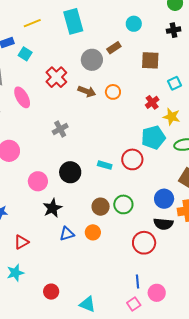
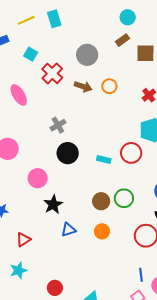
cyan rectangle: (73, 21) -> (54, 19), moved, size x0.7
brown rectangle: (114, 48) -> (123, 40), moved
cyan square: (25, 54) -> (31, 54), moved
black circle: (70, 172) -> (68, 153), moved
orange circle: (93, 232) -> (102, 231), moved

